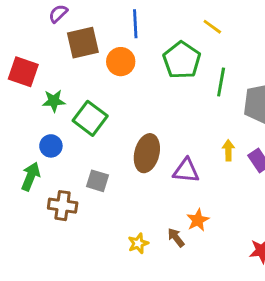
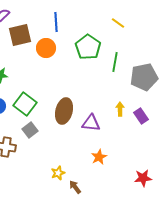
yellow line: (212, 27) -> (118, 23), moved
green square: (90, 118) -> (25, 104), moved
gray square: (97, 181) -> (30, 130), turned 35
brown arrow: (176, 238) -> (75, 187), moved

